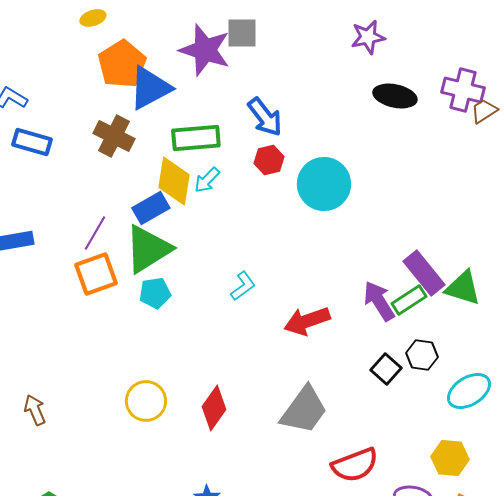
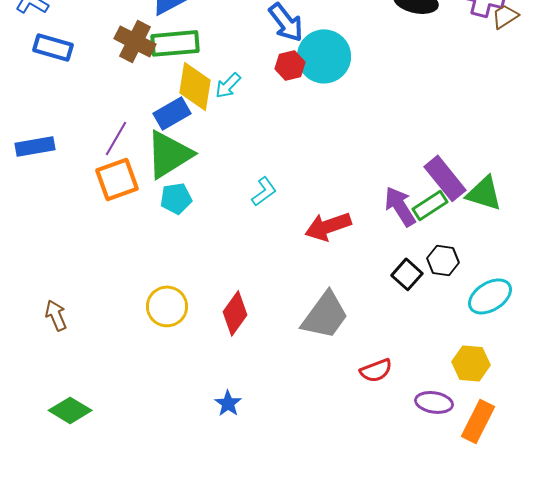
green rectangle: (196, 138) -> (175, 43), moved
cyan circle: (324, 184) -> (324, 56), moved
red semicircle: (355, 465) -> (376, 370), size x0.7

